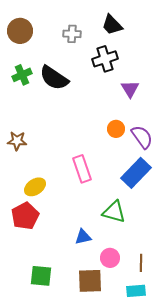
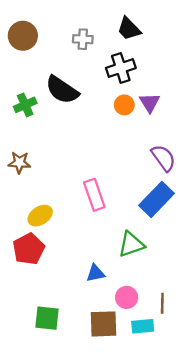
green cross: (22, 75) -> (25, 105), moved
orange circle: (116, 129) -> (124, 105), moved
green triangle: (114, 212) -> (131, 244), turned -35
cyan rectangle: (136, 291) -> (143, 326), moved

